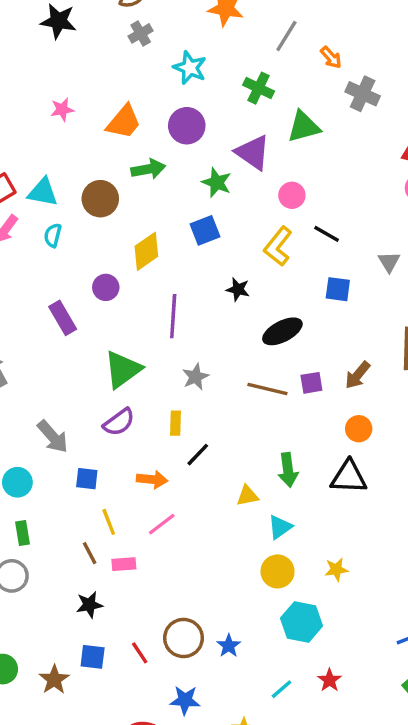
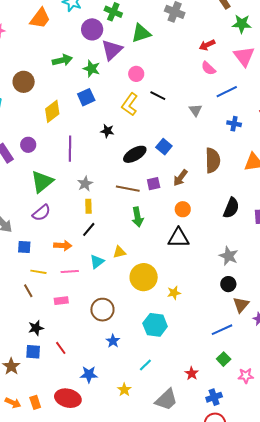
orange trapezoid: (124, 122) -> (40, 18), moved
purple circle: (187, 126) -> (92, 29), moved
purple triangle: (253, 152) -> (112, 50), turned 45
green arrow: (148, 169) -> (62, 60), moved
purple circle: (106, 287) -> (28, 145), moved
blue square: (338, 289) -> (164, 147), moved, turned 35
yellow rectangle: (175, 423) -> (88, 206), moved
green arrow: (288, 470) -> (138, 217), moved
yellow line: (109, 522) -> (38, 272), turned -56
pink line: (162, 524) -> (70, 271), turned 36
cyan triangle: (280, 527) -> (97, 262), moved
pink rectangle: (124, 564) -> (61, 301), moved
yellow circle: (277, 571) -> (144, 277), moved, size x1.4
black star: (89, 605) -> (36, 328), moved
brown circle: (184, 638) -> (102, 310), moved
red star: (329, 680) -> (192, 373), moved

